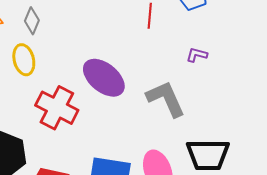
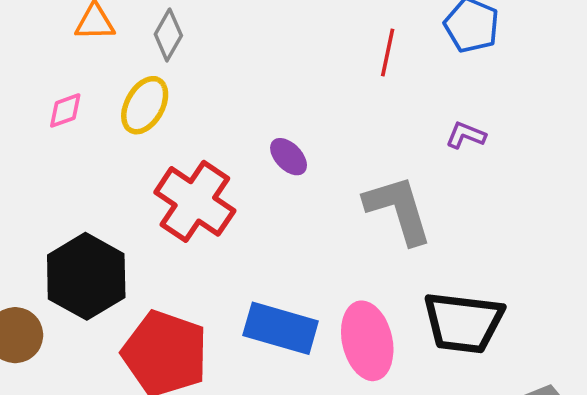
yellow ellipse: (24, 60) -> (145, 105), turned 36
purple ellipse: (104, 78) -> (289, 157), size x0.5

